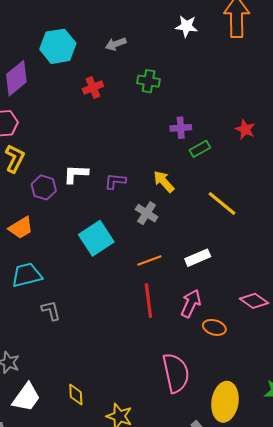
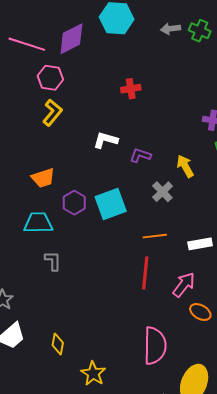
green cross: (148, 81) -> (200, 31), moved
red cross: (93, 88) -> (131, 89), moved
purple hexagon: (44, 187) -> (74, 203), moved

